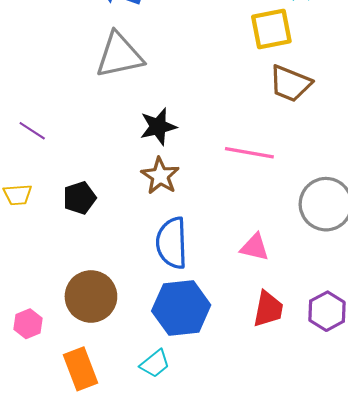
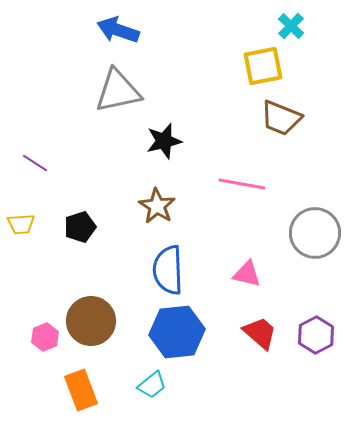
black star: (158, 127) -> (164, 141), moved
red trapezoid: (268, 309) -> (260, 333), turned -60
pink hexagon: (28, 324) -> (45, 337), moved

